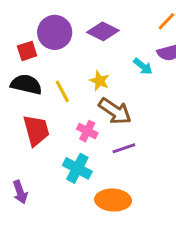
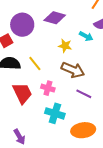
yellow star: (99, 81) -> (65, 46), moved
pink cross: (87, 131) -> (48, 88), moved
purple line: (124, 148) -> (84, 94), turned 56

